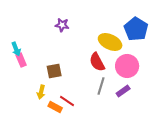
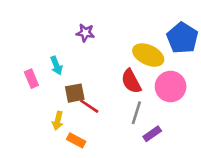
cyan arrow: (16, 49) -> (56, 66), moved
purple rectangle: (123, 91) -> (152, 134), moved
red line: (67, 101) -> (89, 106), moved

